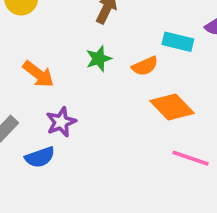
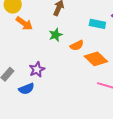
orange semicircle: (145, 66) -> (77, 45), moved
orange arrow: (38, 74) -> (24, 23), moved

